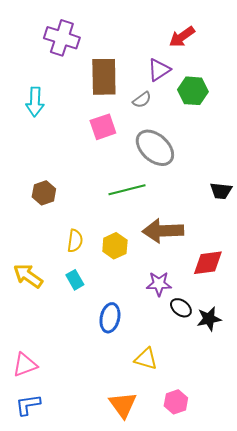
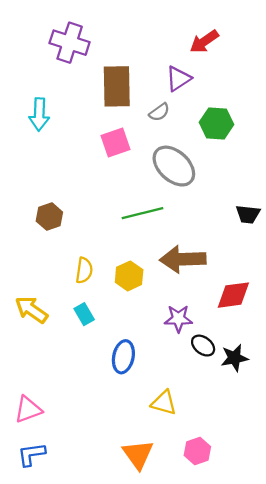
green hexagon: (193, 91) -> (217, 123), moved

